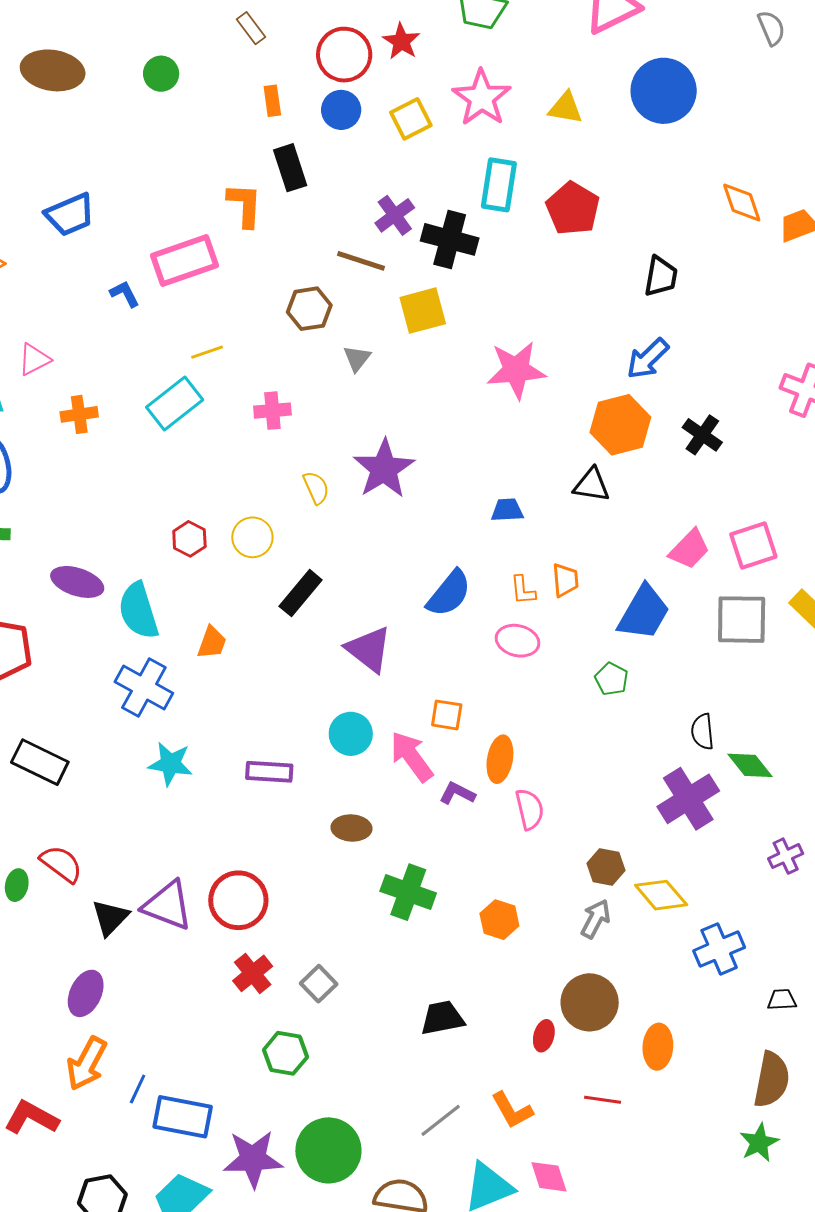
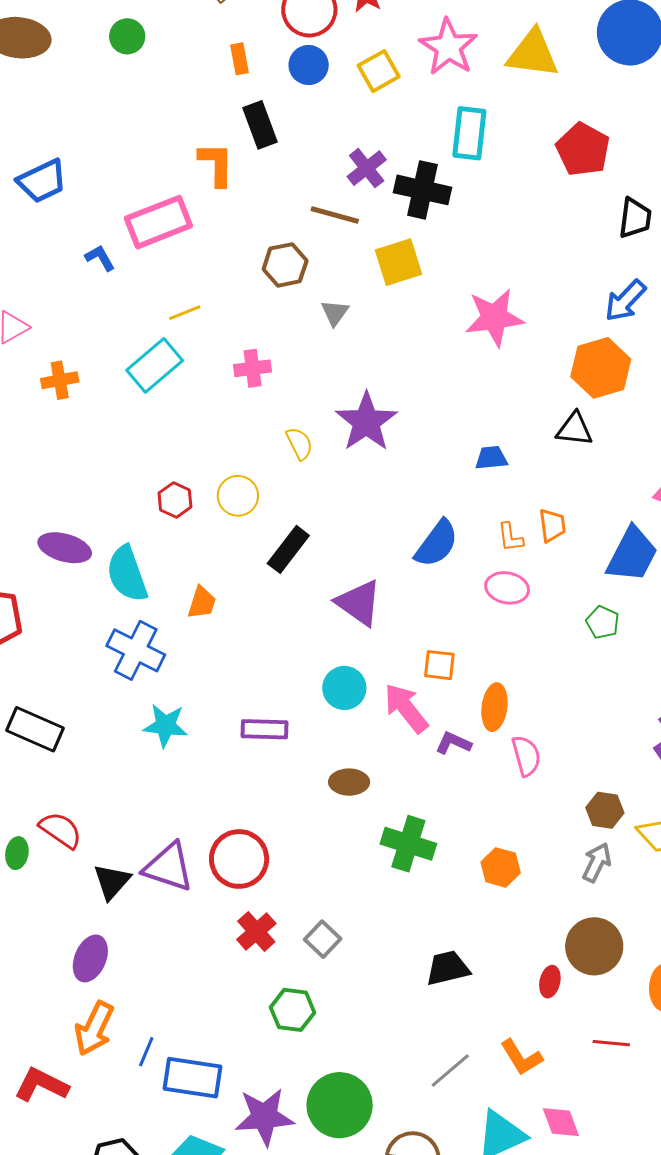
yellow triangle: (566, 108) -> (533, 54), size x1.5
red pentagon: (573, 209) -> (583, 149), moved

